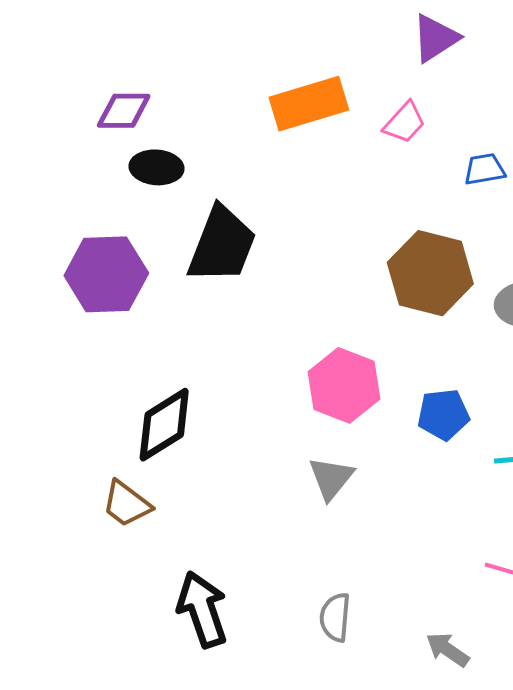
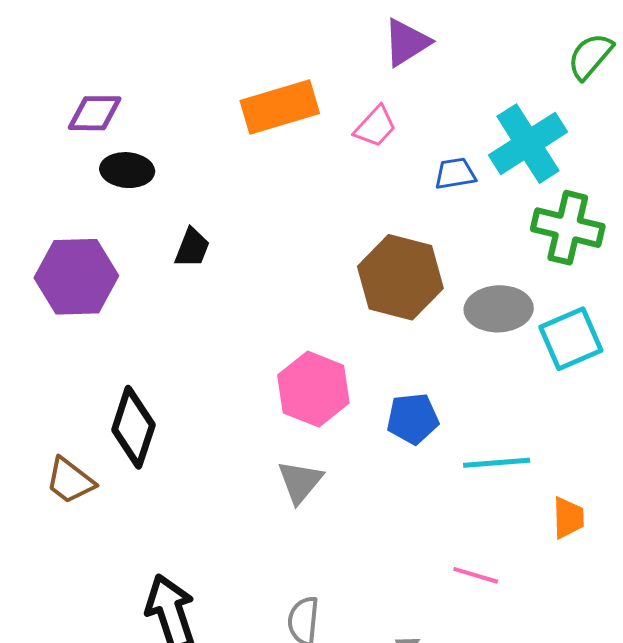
black trapezoid: (222, 245) -> (192, 248), size x0.5
black diamond: (164, 425) -> (133, 427), turned -40
brown trapezoid: (126, 504) -> (70, 481), moved

